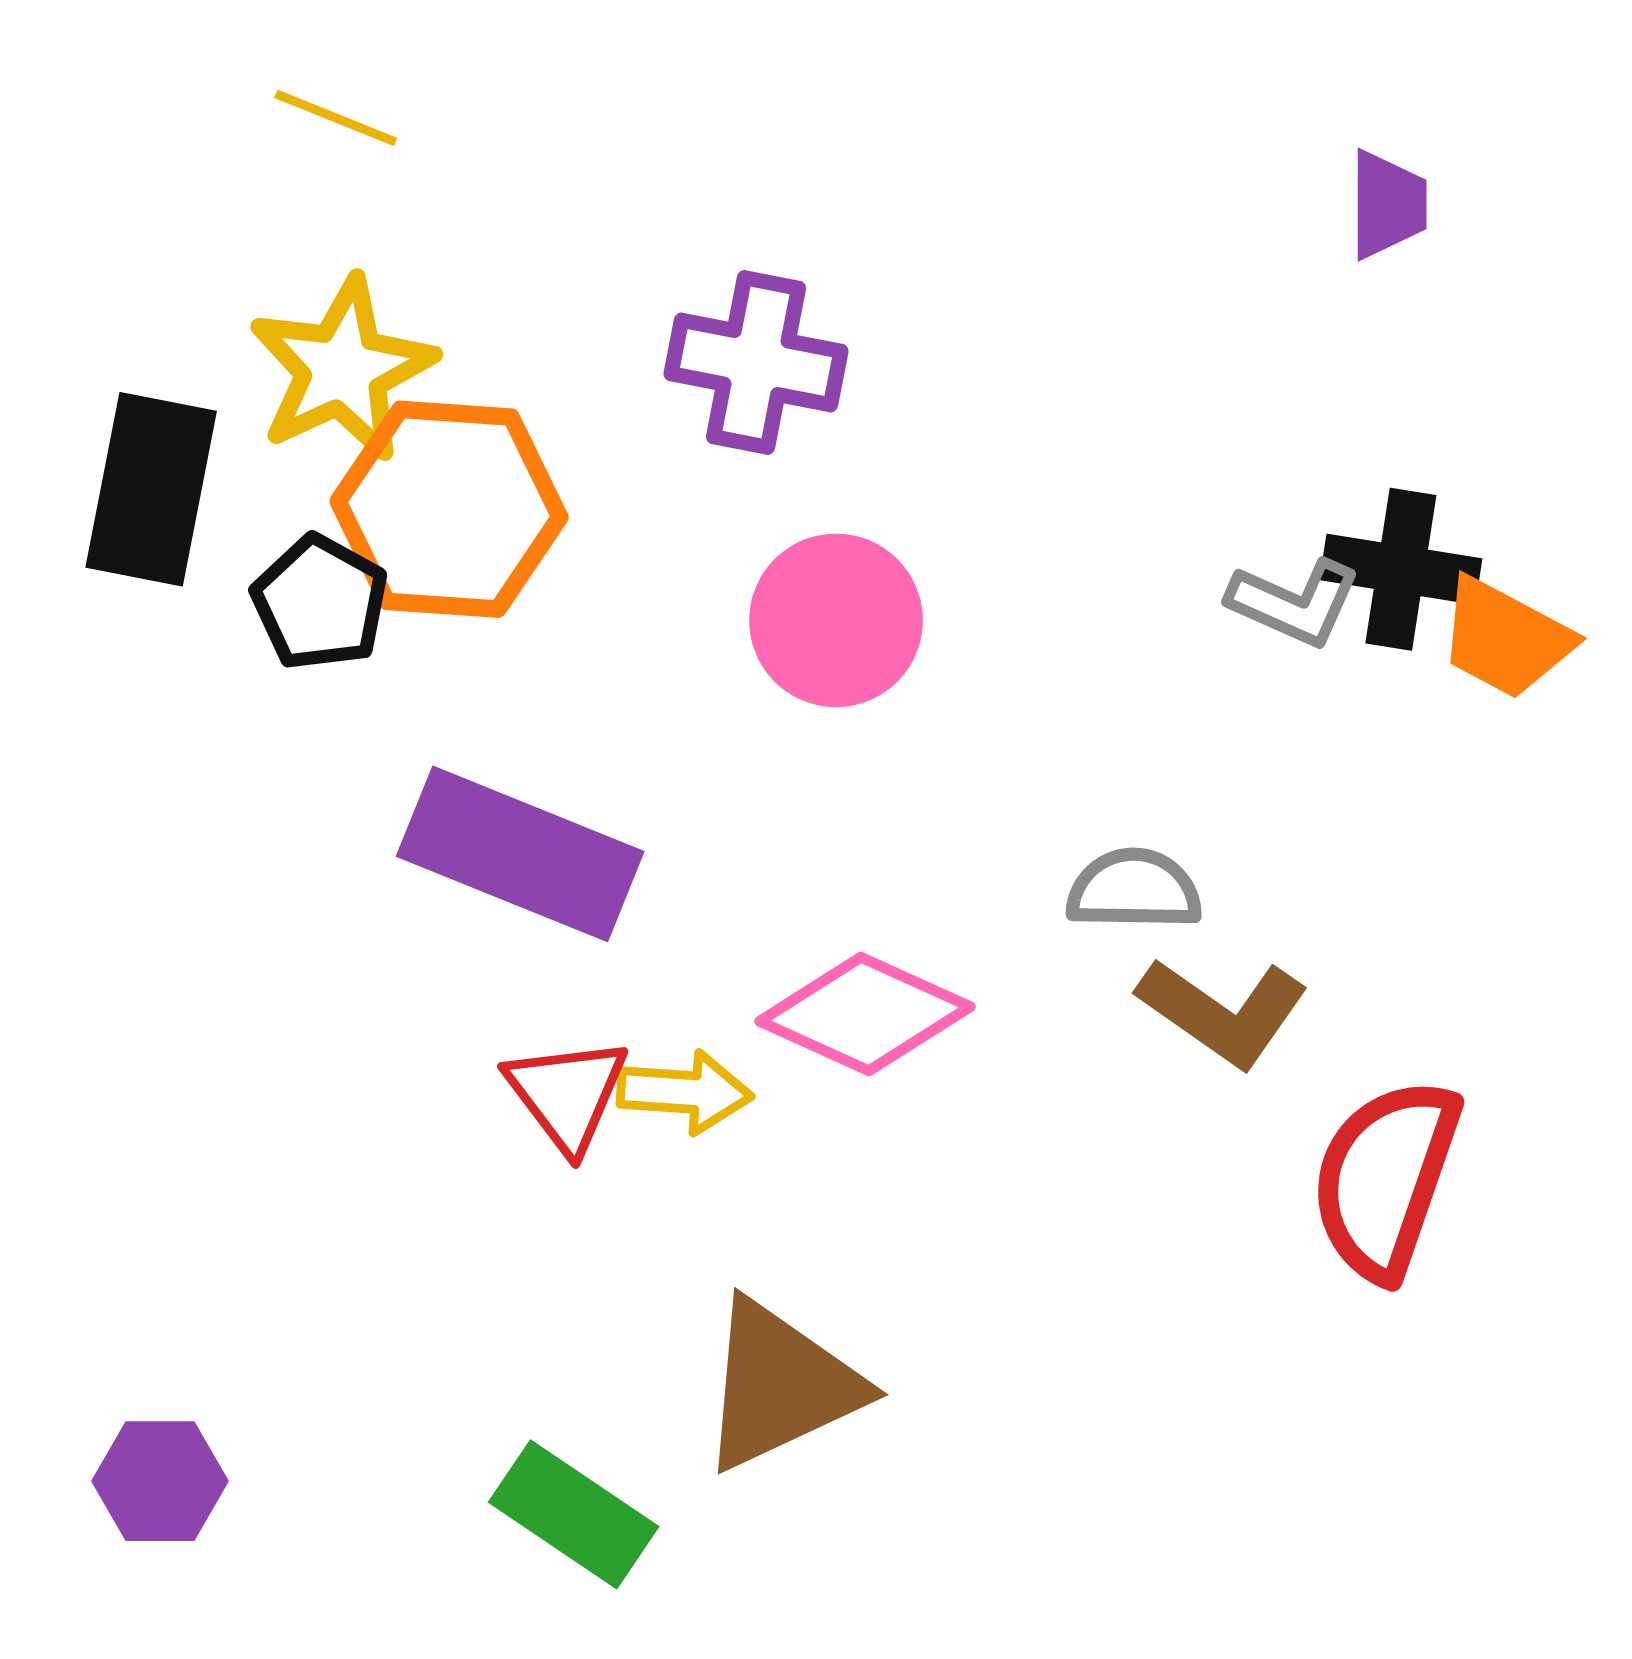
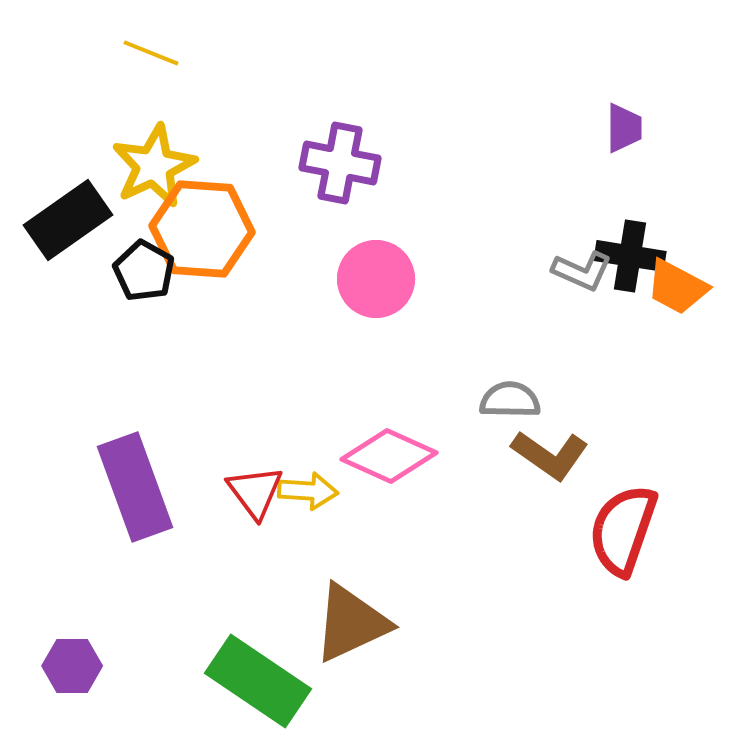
purple trapezoid: (1388, 205) -> (624, 128), moved
black rectangle: (151, 489) -> (68, 220), turned 44
purple rectangle: (520, 854) -> (135, 487), moved, turned 48
green rectangle: (574, 1514) -> (258, 681), size x1.4

